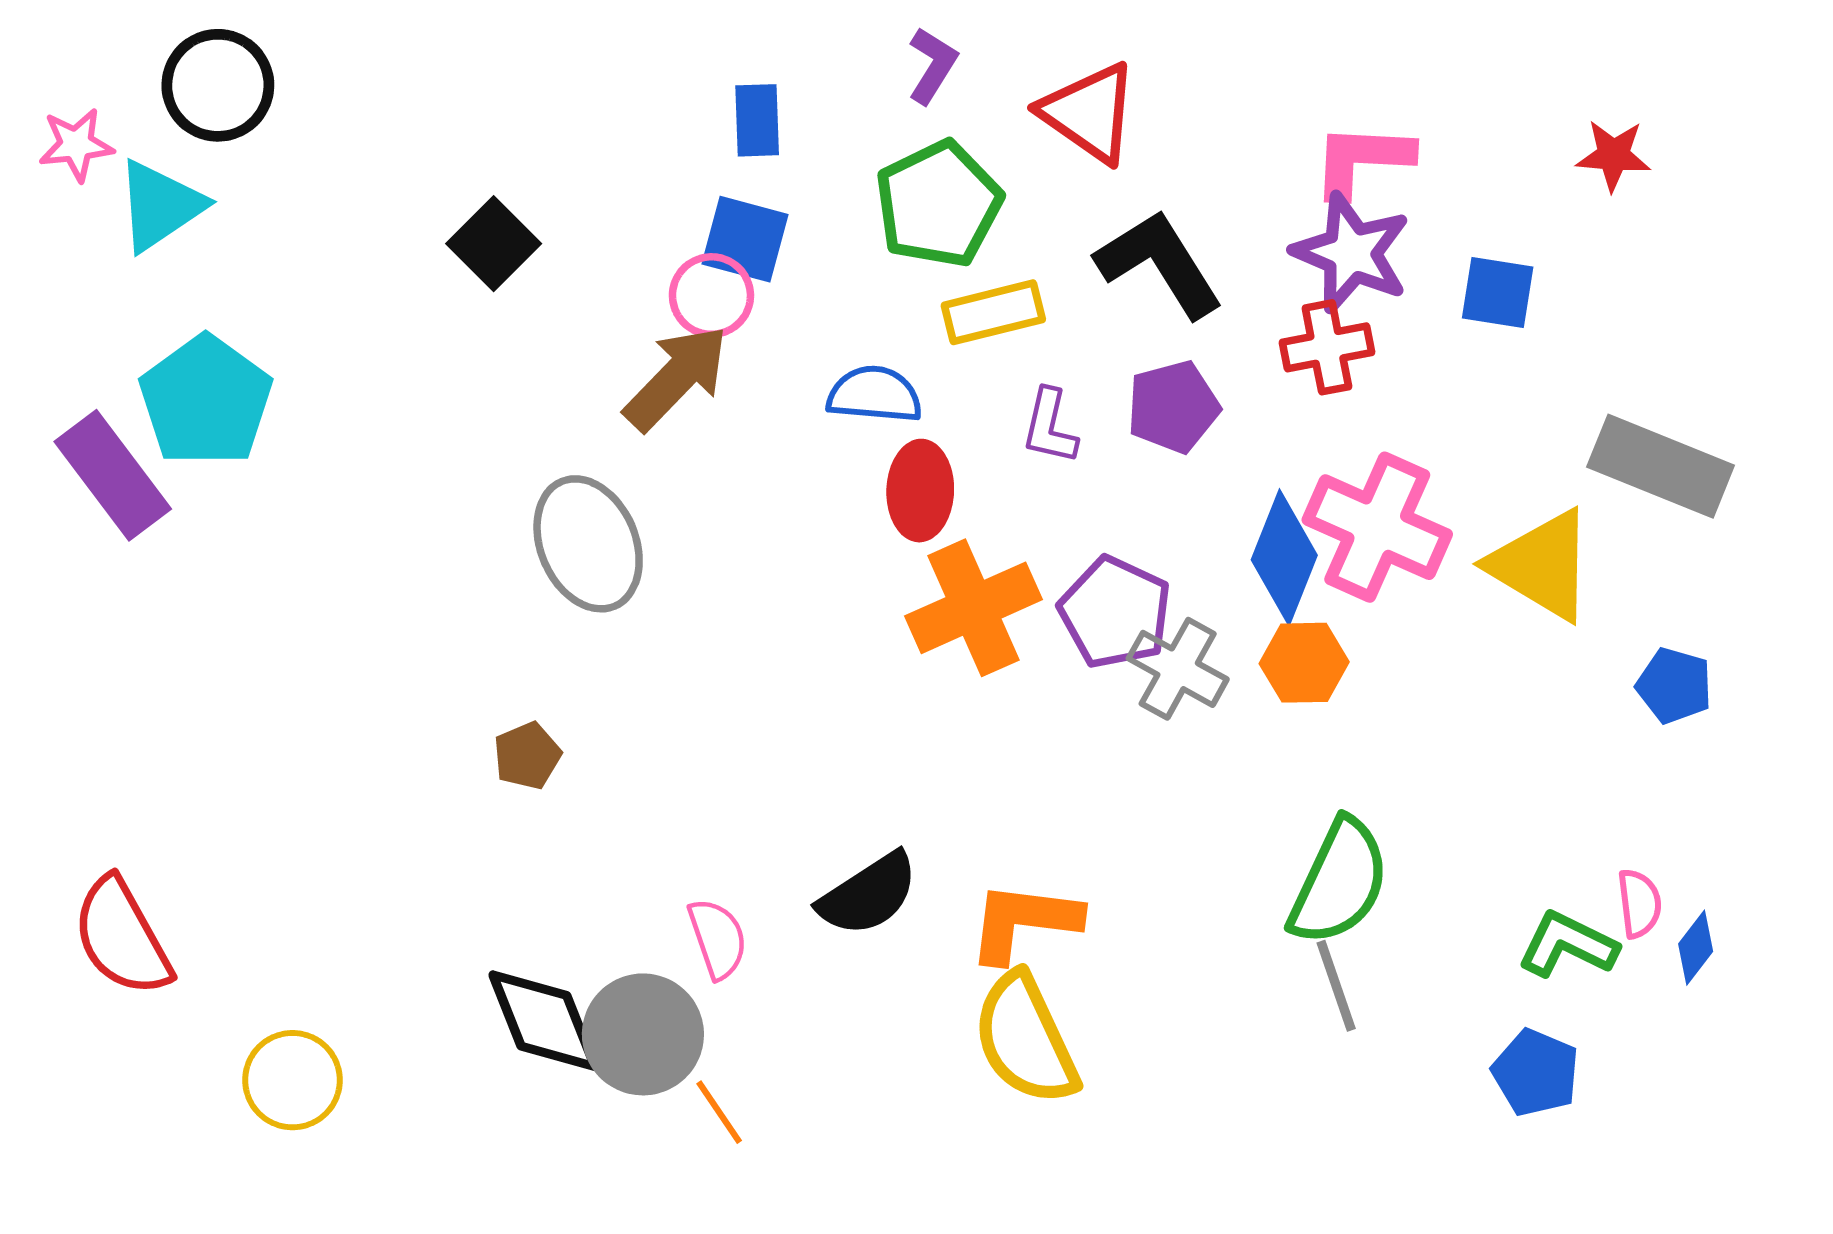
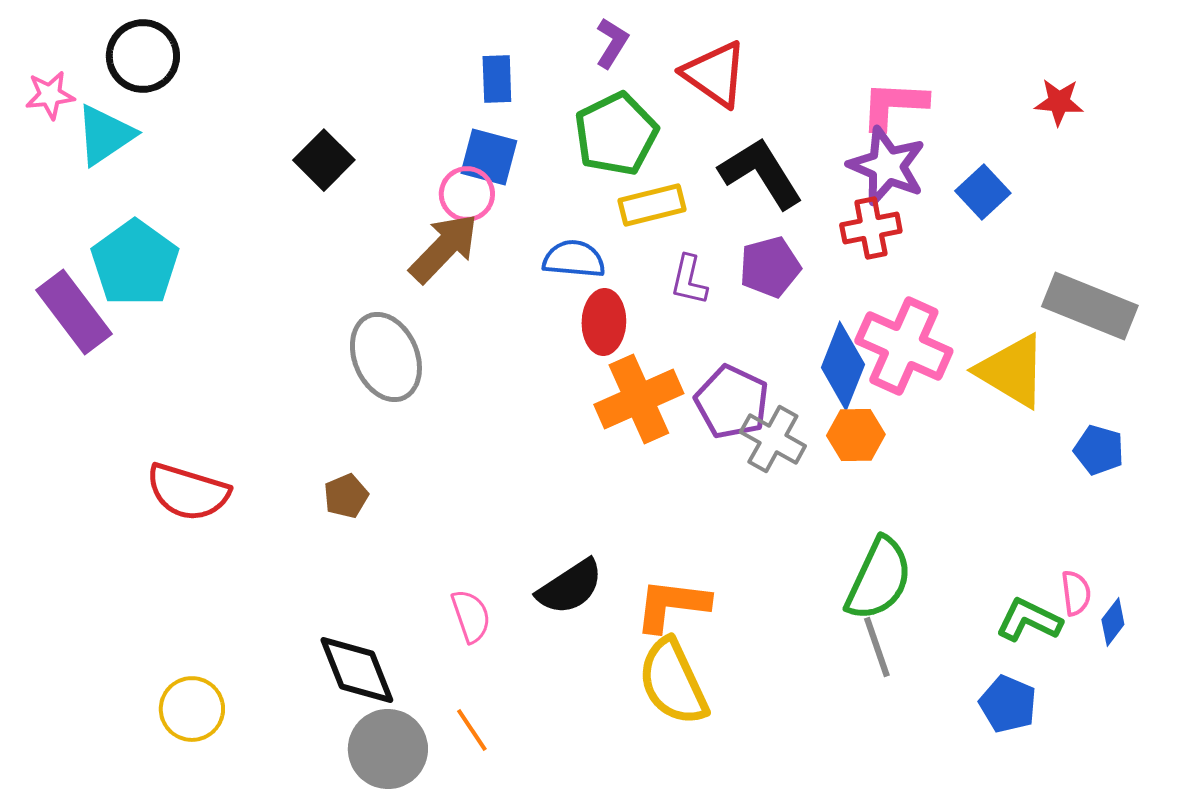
blue square: (1498, 292) -> (983, 192), turned 38
red semicircle: (122, 937) -> (188, 492), moved, turned -44
gray circle: (643, 1034) -> (388, 749), moved

